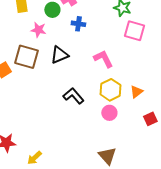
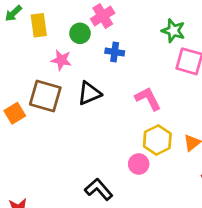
black L-shape: (73, 96) -> (99, 189), moved
pink circle: (109, 113) -> (139, 164), moved

